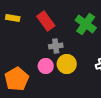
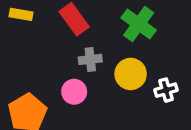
yellow circle: (67, 64) -> (131, 74), moved

